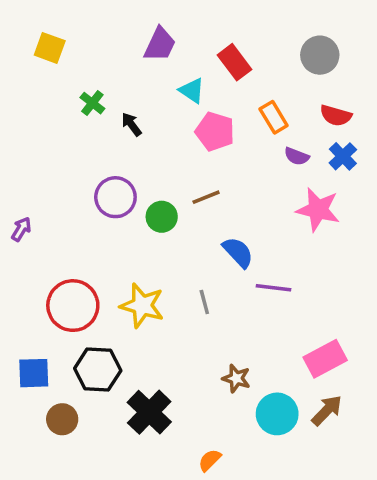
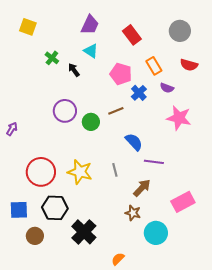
cyan triangle: (192, 91) -> (91, 51), moved
blue cross: (343, 156) -> (139, 93), moved
brown arrow: (327, 410) -> (142, 188), moved

